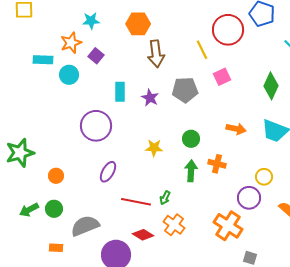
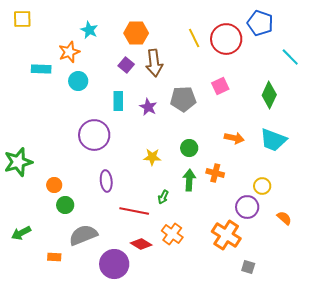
cyan star: (91, 21) -> (89, 30), turned 30
yellow line: (202, 50) -> (194, 38), moved
purple square: (96, 56) -> (126, 65), moved
cyan circle: (69, 75) -> (78, 81), moved
purple ellipse: (108, 172) -> (106, 181), turned -35
green arrow: (165, 198) -> (163, 197), moved
green circle: (54, 209) -> (65, 205), moved
green arrow: (29, 210) -> (21, 233), moved

